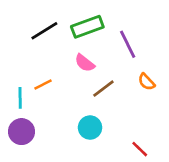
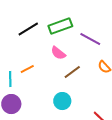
purple line: (128, 44) -> (90, 39), turned -35

